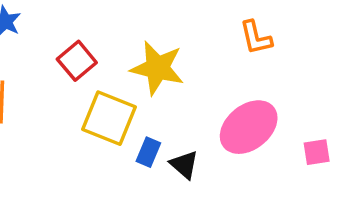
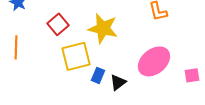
yellow square: (109, 118) -> (76, 56), turned -36
black triangle: (184, 165) -> (118, 82), turned 42

